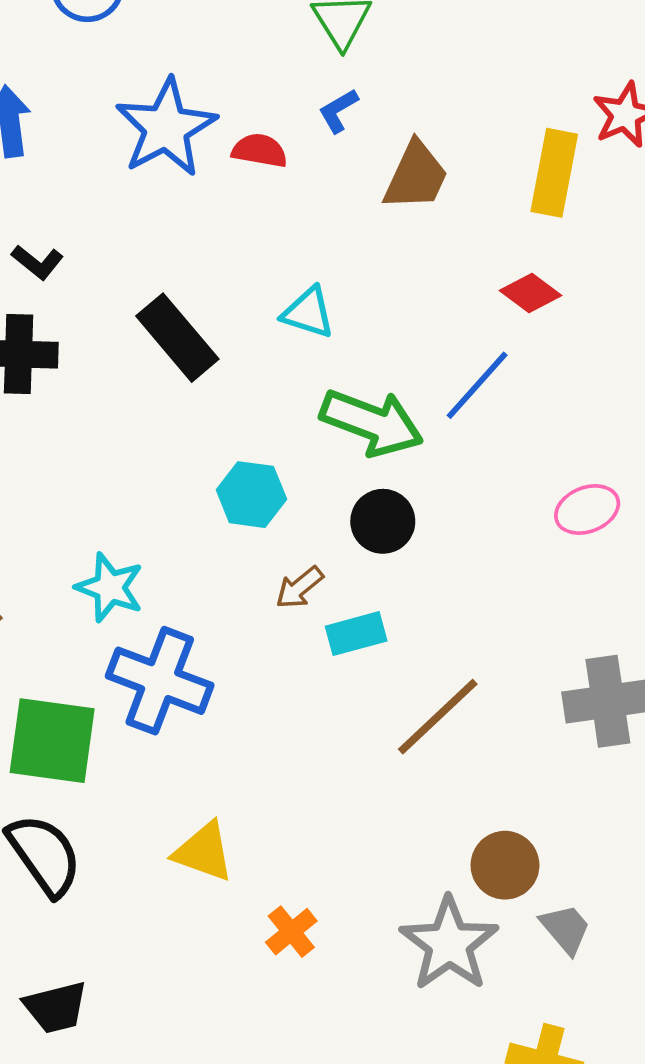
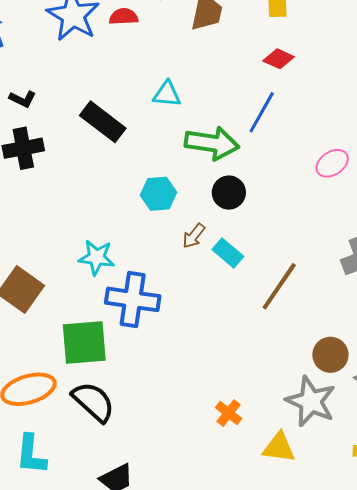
cyan rectangle: (356, 634) -> (228, 253), turned 68
yellow triangle: (204, 852) -> (279, 447), moved

